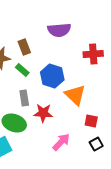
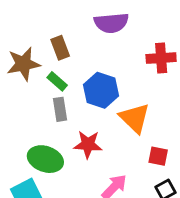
gray rectangle: (24, 98) -> (60, 109), moved

